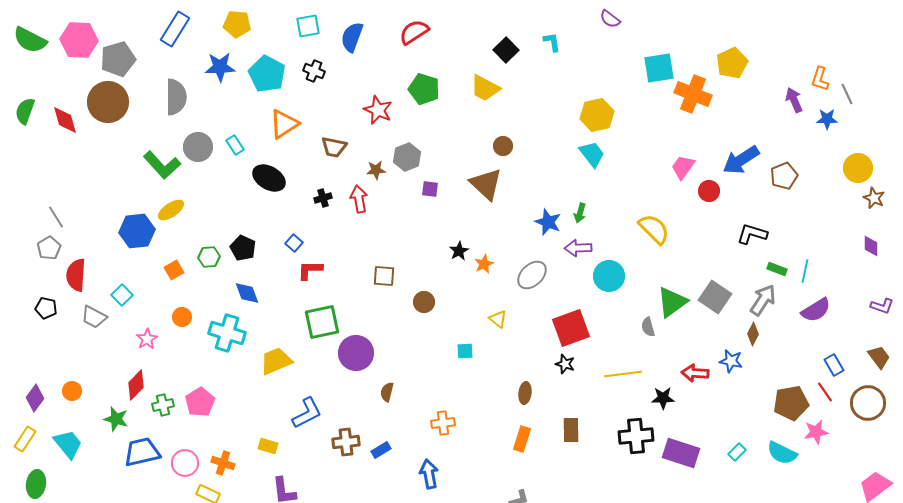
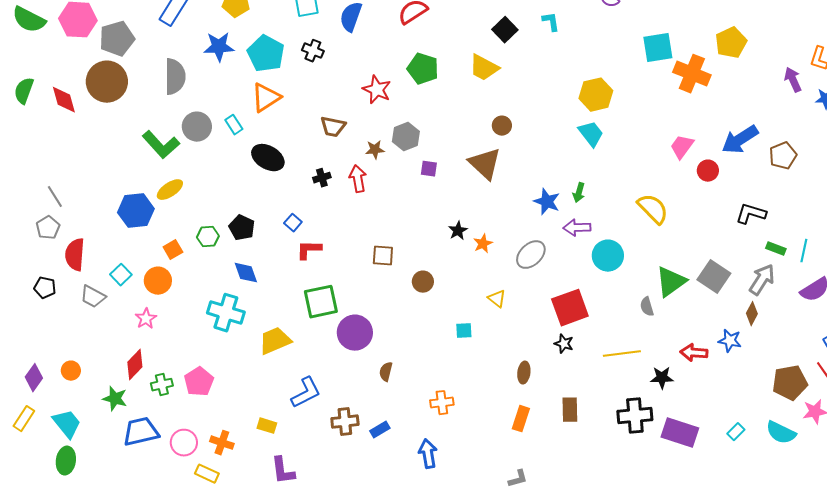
orange triangle: (284, 124) -> (266, 98), moved
orange circle: (182, 317) -> (158, 281), moved, size x1.4
green ellipse: (36, 484) -> (66, 461), moved

